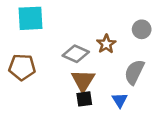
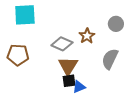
blue triangle: (120, 100) -> (79, 87), moved, turned 40

